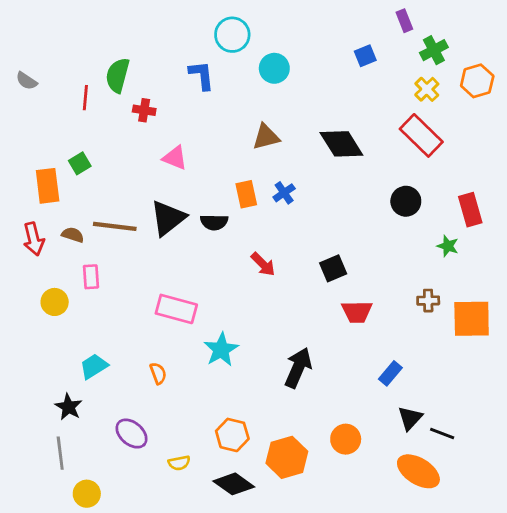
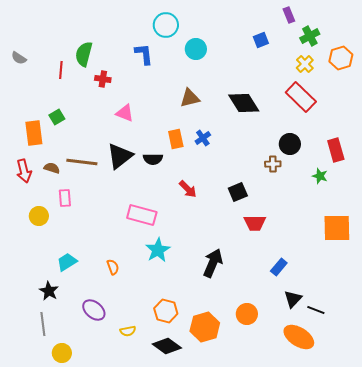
brown cross: (428, 301) -> (273, 164), moved
pink rectangle: (176, 309) -> (142, 215), moved

